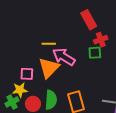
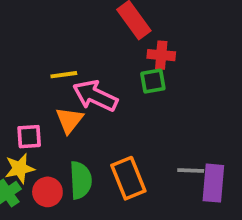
red cross: (101, 40) -> (161, 55), turned 32
orange triangle: (49, 68) -> (69, 120), size x0.7

